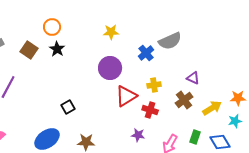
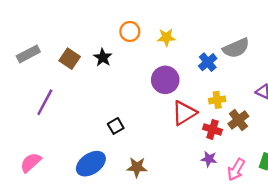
orange circle: (52, 27) -> (130, 31), moved
brown cross: (184, 100) -> (238, 120), moved
purple star: (138, 135) -> (209, 159), moved

